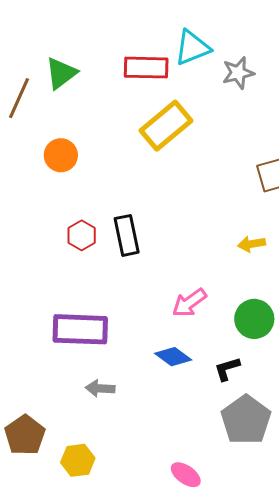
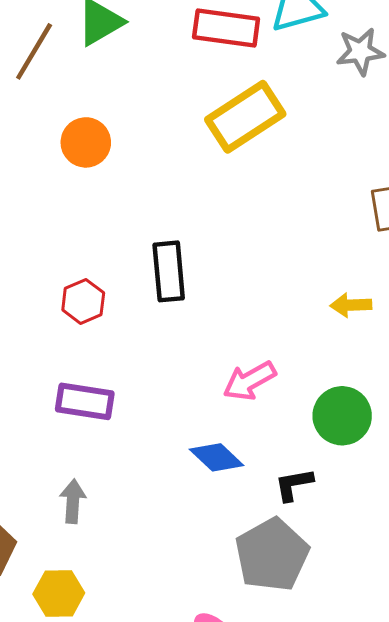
red hexagon: (82, 235) -> (83, 301), moved
purple rectangle: (80, 329) -> (85, 401), size x0.7
gray arrow: (100, 388) -> (73, 501), moved, turned 84
gray pentagon: (246, 420) -> (272, 555), moved

